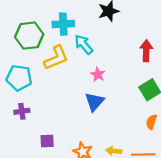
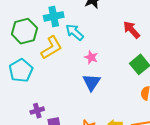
red arrow: (146, 51) -> (132, 30), turned -36
cyan pentagon: (19, 78) -> (21, 70), turned -30
purple cross: (22, 111) -> (37, 111), moved

